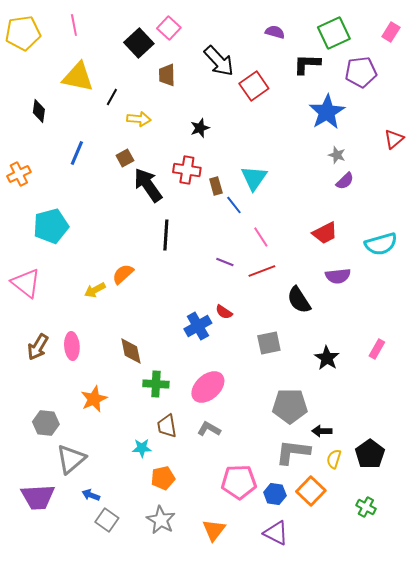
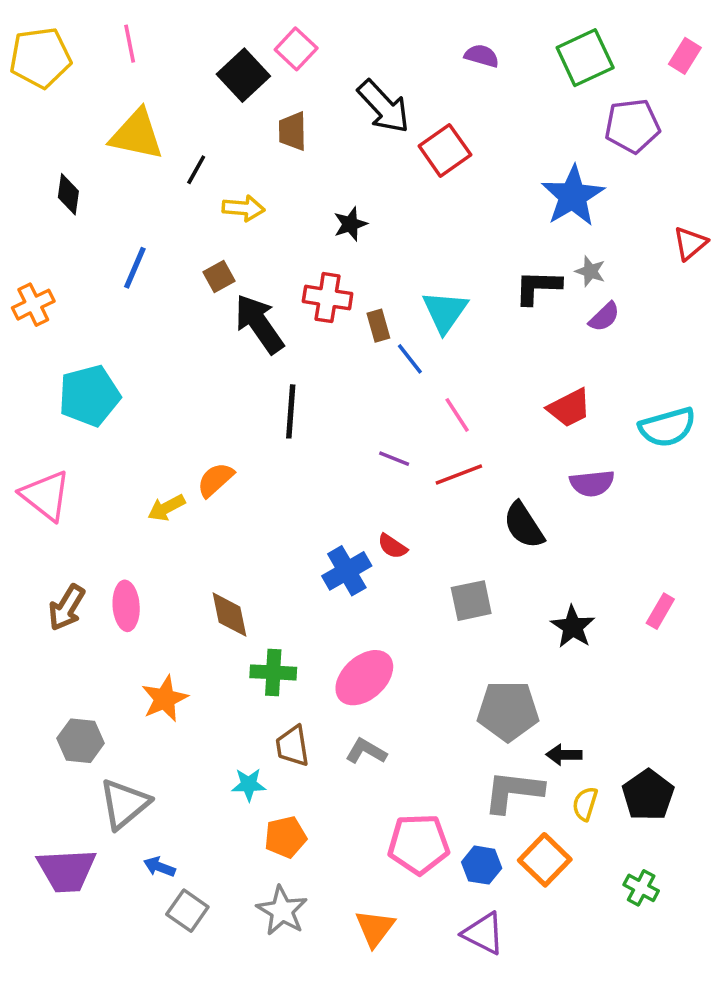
black L-shape: (307, 64) -> (538, 287), moved

